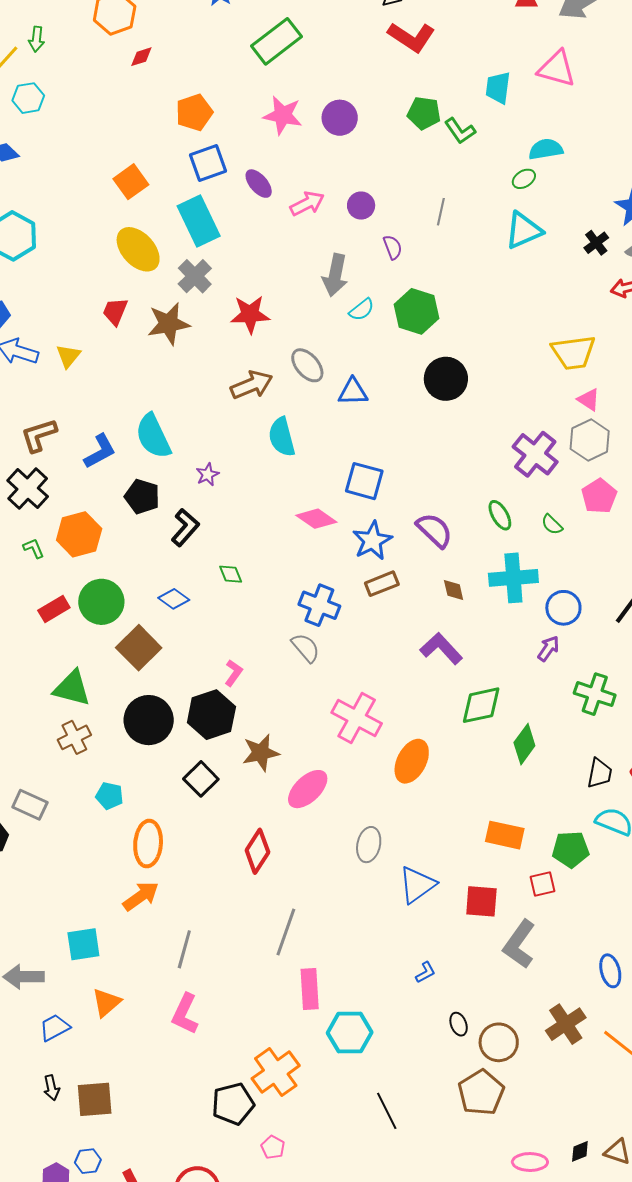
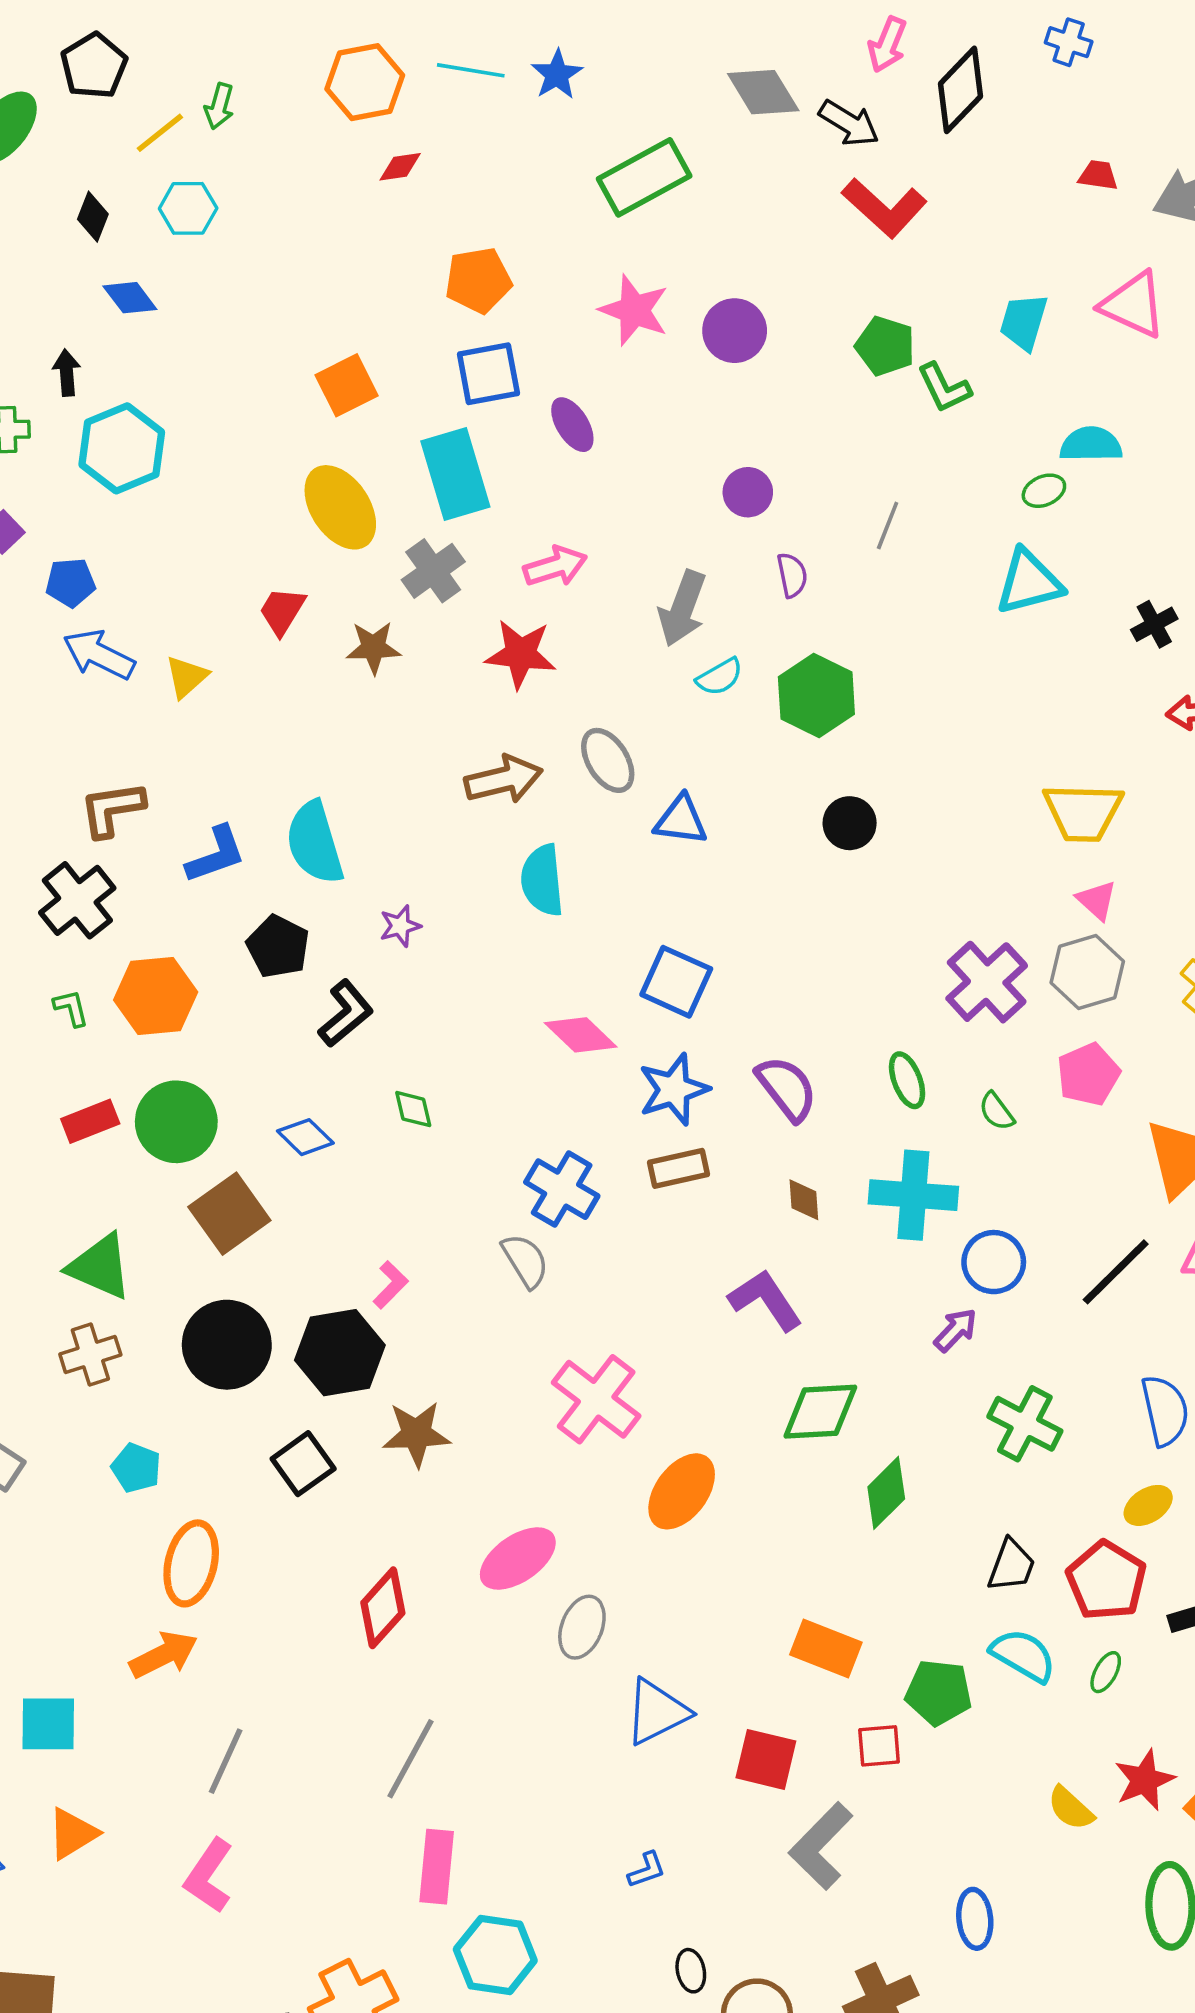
pink arrow: (307, 204) -> (555, 566), moved
brown star: (169, 324) -> (373, 648), size x0.7
black circle: (446, 379) -> (850, 823), size x0.7
pink ellipse: (308, 789) -> (518, 1558), moved

